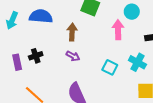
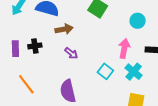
pink arrow: (118, 30) -> (124, 48), moved
brown arrow: (72, 32) -> (64, 29), moved, turned 66

